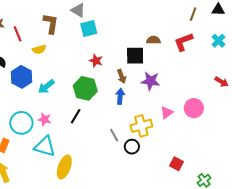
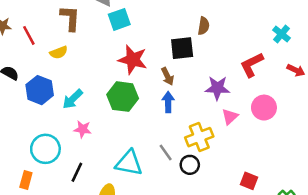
brown semicircle: (153, 40) -> (204, 26), turned 104
cyan cross: (218, 41) -> (282, 34), moved
red L-shape: (183, 42) -> (252, 65), moved
red star: (96, 61) -> (133, 60), size x1.6
purple star: (150, 81) -> (217, 88), moved
black line: (76, 116) -> (77, 172), moved
pink star: (44, 119) -> (83, 129), moved
cyan triangle: (45, 146) -> (129, 163), moved

